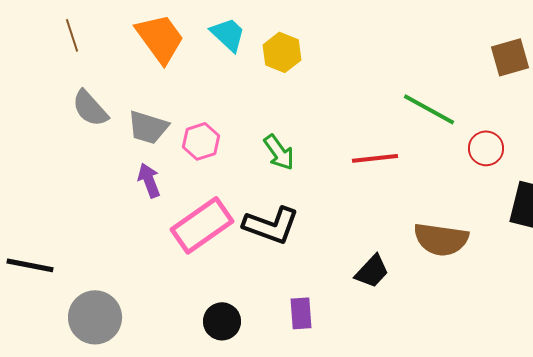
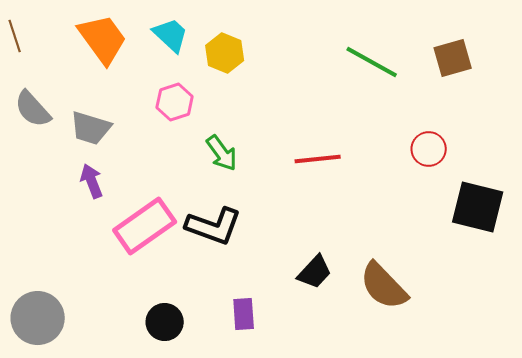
green line: (429, 109) -> (372, 62), moved
pink hexagon: (201, 141) -> (175, 102), moved
brown semicircle: (441, 239) -> (384, 286), moved, turned 38

